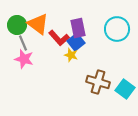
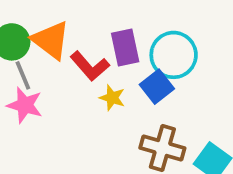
cyan circle: (117, 29) -> (174, 55), moved
blue square: (76, 42) -> (157, 87), moved

